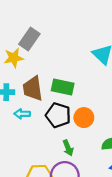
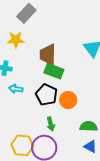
gray rectangle: (29, 39) -> (26, 13), moved
brown trapezoid: (33, 89) -> (48, 55), moved

